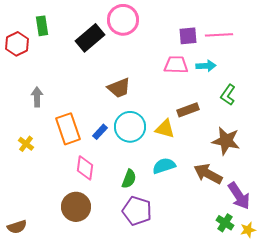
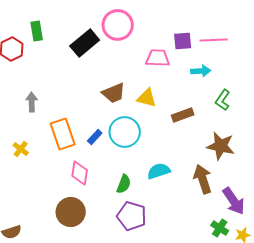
pink trapezoid: (176, 65) -> (158, 58), moved
yellow triangle: (165, 129) -> (147, 98), moved
brown arrow: (208, 174) -> (203, 179), turned 44

